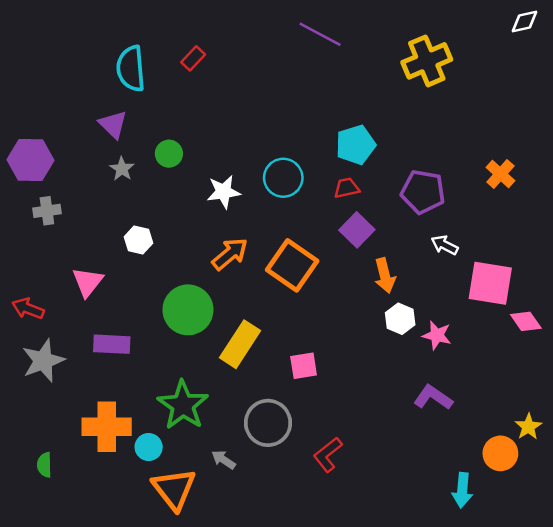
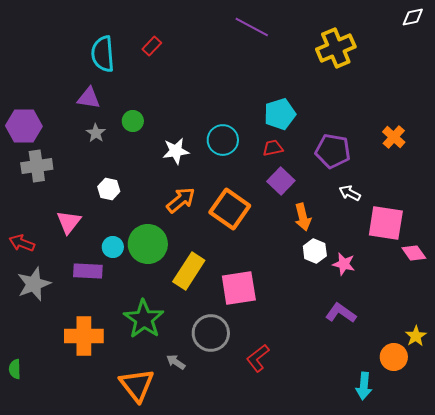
purple triangle: (113, 124) -> (89, 98), turned -35
gray cross: (47, 211) -> (37, 166), size x1.4
pink square: (304, 366) -> (239, 288), size x1.6
cyan circle: (149, 447) -> (113, 247), moved
green semicircle: (44, 465) -> (15, 369), moved

